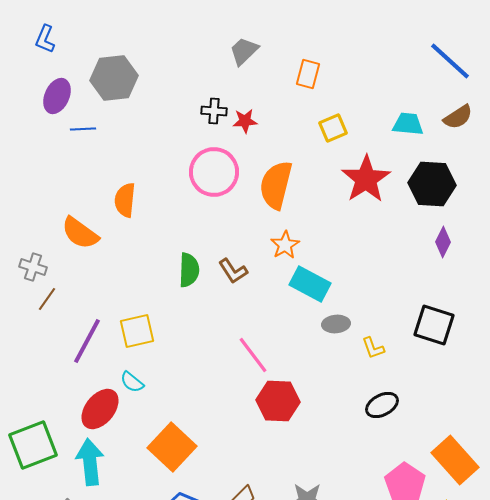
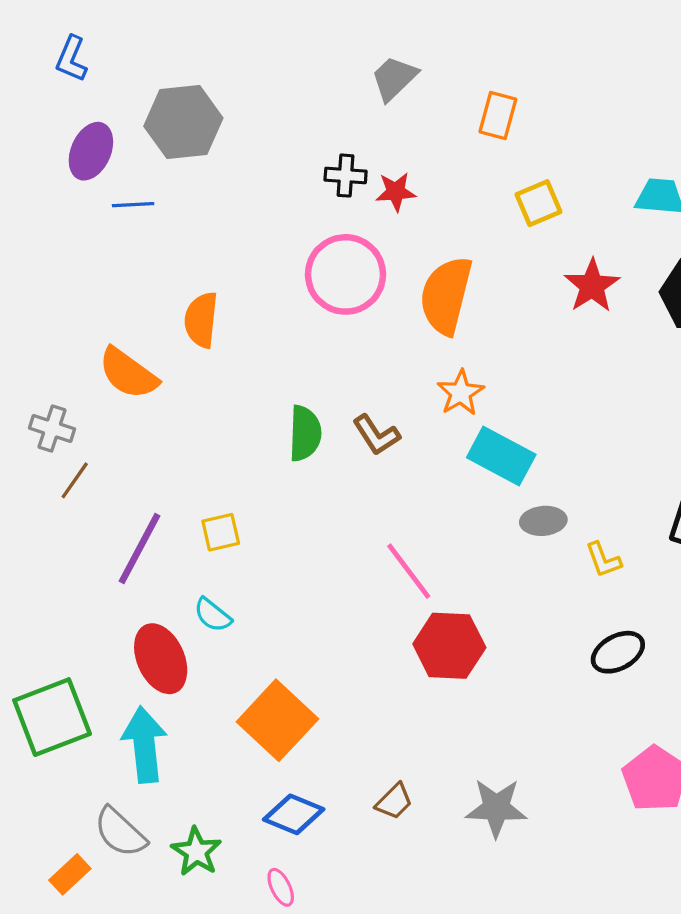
red star: (366, 179) -> (592, 286), size x0.7
yellow square: (137, 331) -> (221, 532), size x0.7
red ellipse: (100, 409) -> (161, 659), turned -63

